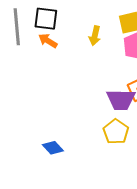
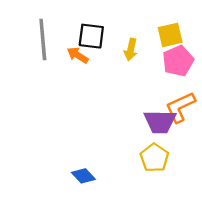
black square: (46, 19) -> (91, 36), moved

